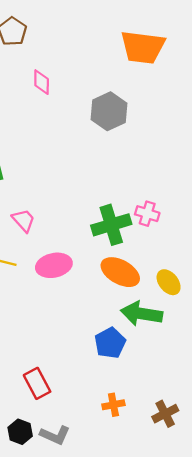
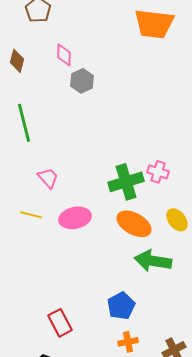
gray hexagon: (109, 111) -> (82, 81), moved, size x0.7
yellow ellipse: (169, 282) -> (177, 220), moved
blue pentagon: (110, 343) -> (121, 306), moved

